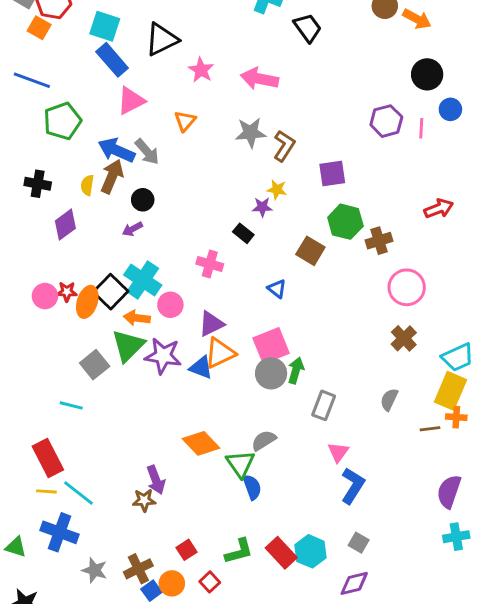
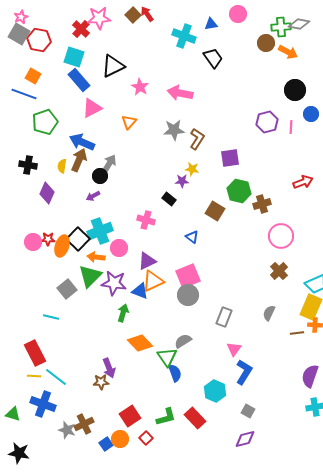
orange square: (39, 28) -> (33, 76), moved
gray arrow: (147, 152) -> (109, 164), moved, turned -108
purple diamond: (65, 225) -> (47, 193), turned -30
cyan cross: (143, 280) -> (100, 231), turned 35
green arrow: (296, 370) -> (123, 313), moved
red square: (186, 550) -> (130, 416), size x1.5
cyan hexagon: (310, 551) -> (215, 391), moved
brown cross: (138, 569) -> (84, 424), moved

